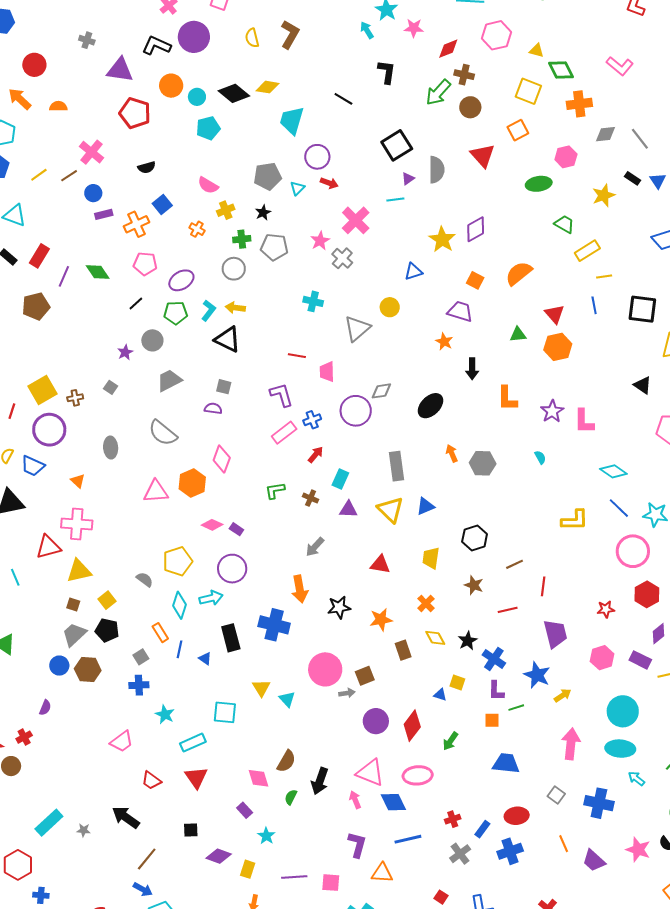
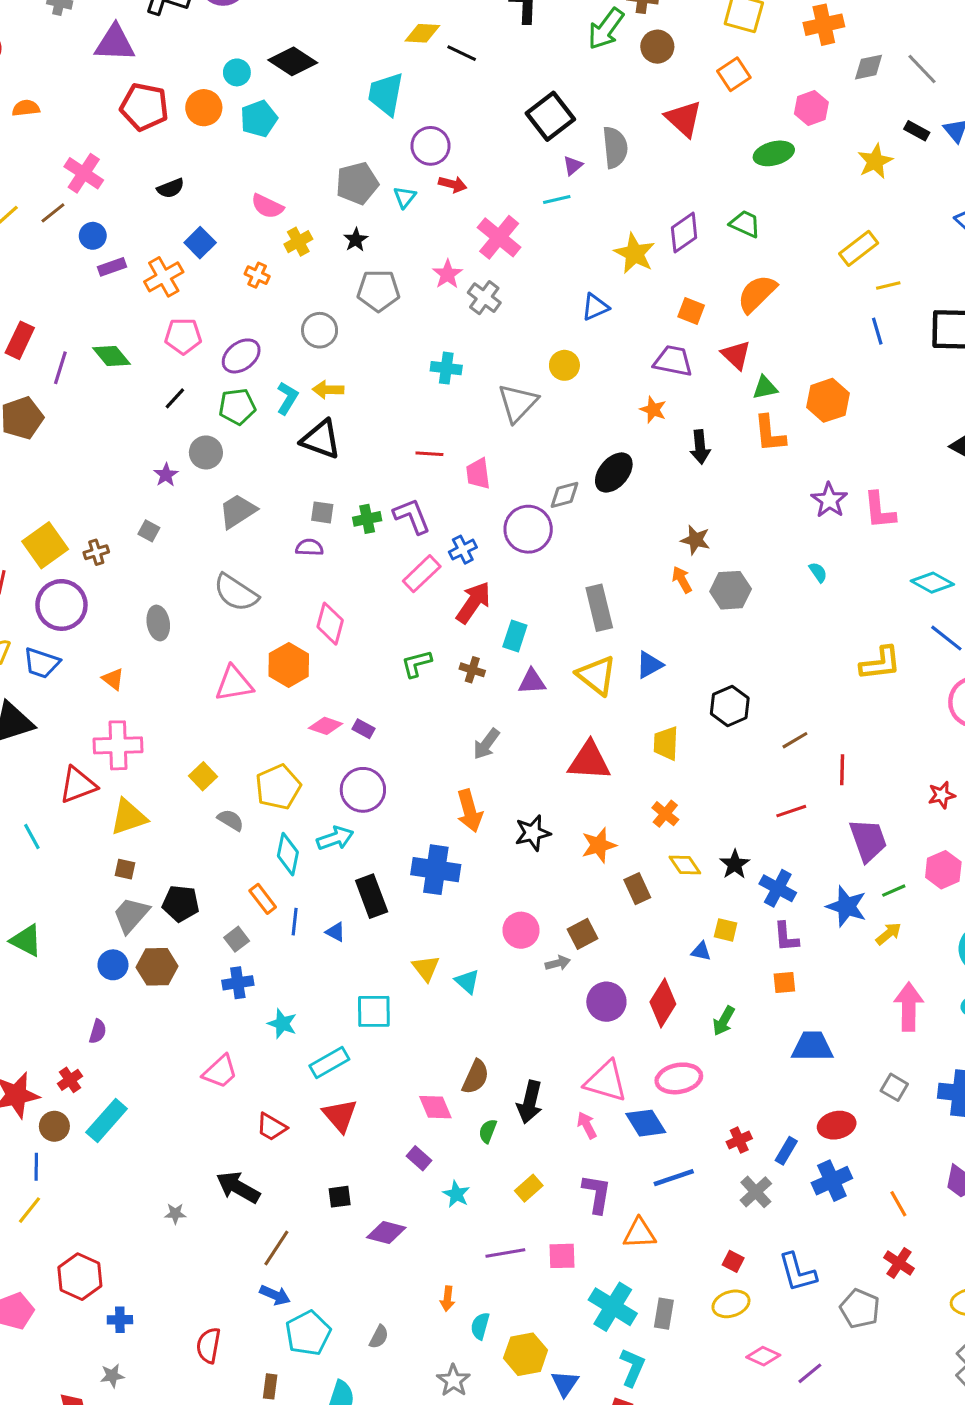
orange circle: (171, 86) -> (204, 108), moved
yellow diamond: (267, 87) -> (422, 33), moved
green trapezoid: (564, 224) -> (745, 224), moved
green cross: (242, 239) -> (367, 519), moved
red triangle: (555, 314) -> (736, 355), moved
orange L-shape: (507, 398) -> (770, 434), moved
black ellipse: (431, 406) -> (614, 473), moved
red arrow: (316, 455) -> (473, 602), size x1.6
red triangle: (380, 564) -> (589, 761), size x1.4
brown star: (474, 585) -> (695, 540), moved
yellow square: (107, 600) -> (203, 776), moved
pink circle: (325, 669) -> (521, 930), size x0.7
green line: (516, 708) -> (894, 891), moved
cyan rectangle: (49, 823) -> (107, 1121), moved
orange line: (564, 844) -> (898, 1204), moved
yellow rectangle: (248, 869) -> (529, 1188), moved, turned 36

